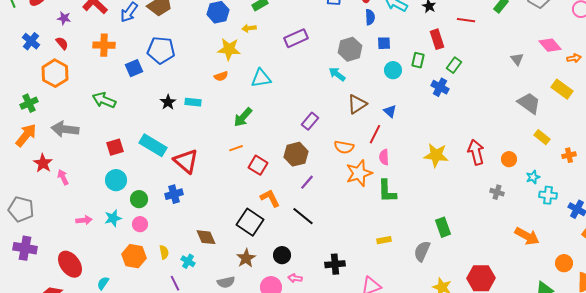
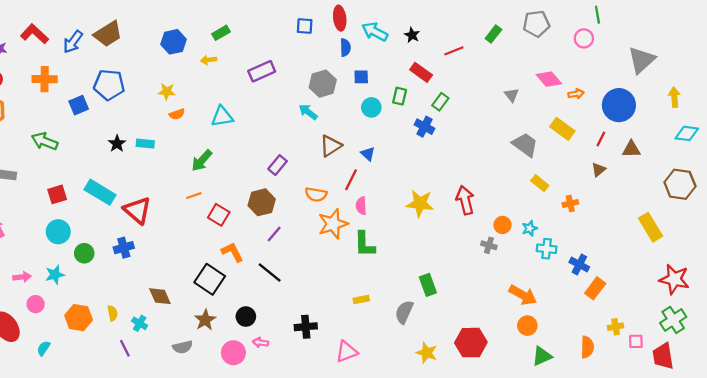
red line: (466, 20) -> (454, 51), turned -30
red rectangle: (437, 39) -> (421, 72), turned -36
yellow star: (229, 49) -> (167, 92), moved, size x0.7
orange circle: (509, 159) -> (502, 225), moved
pink circle: (140, 224) -> (36, 304), moved
orange circle: (564, 263) -> (527, 326), moved

